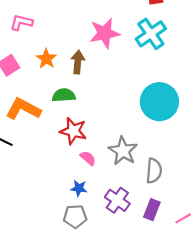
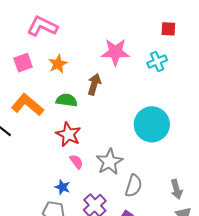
pink L-shape: (21, 22) -> (42, 26), size x1.4
cyan cross: (151, 34) -> (157, 62), size x0.7
brown arrow: (78, 62) -> (94, 84), moved

